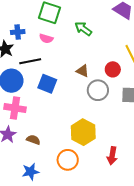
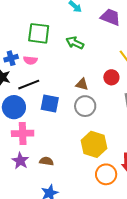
pink semicircle: (46, 39) -> (30, 60), moved
gray circle: (98, 90) -> (85, 106), moved
orange circle: (68, 160) -> (106, 174), moved

